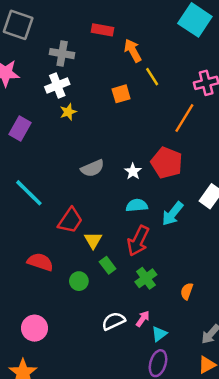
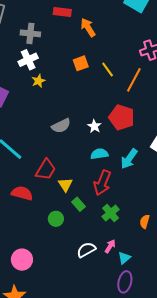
yellow line: (152, 77) -> (108, 70), moved
red semicircle: (40, 262) -> (22, 193), moved

